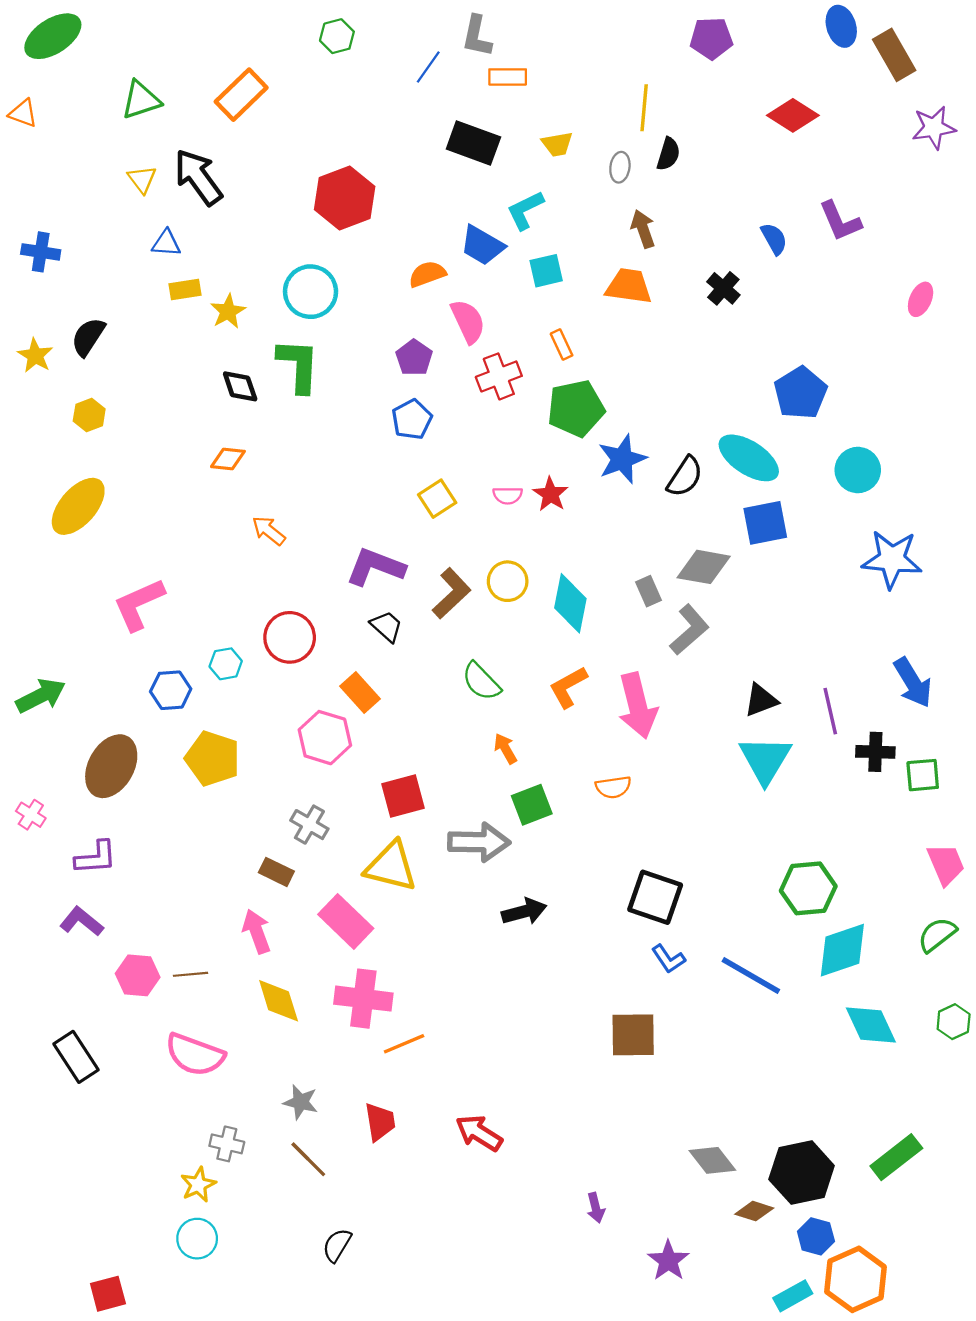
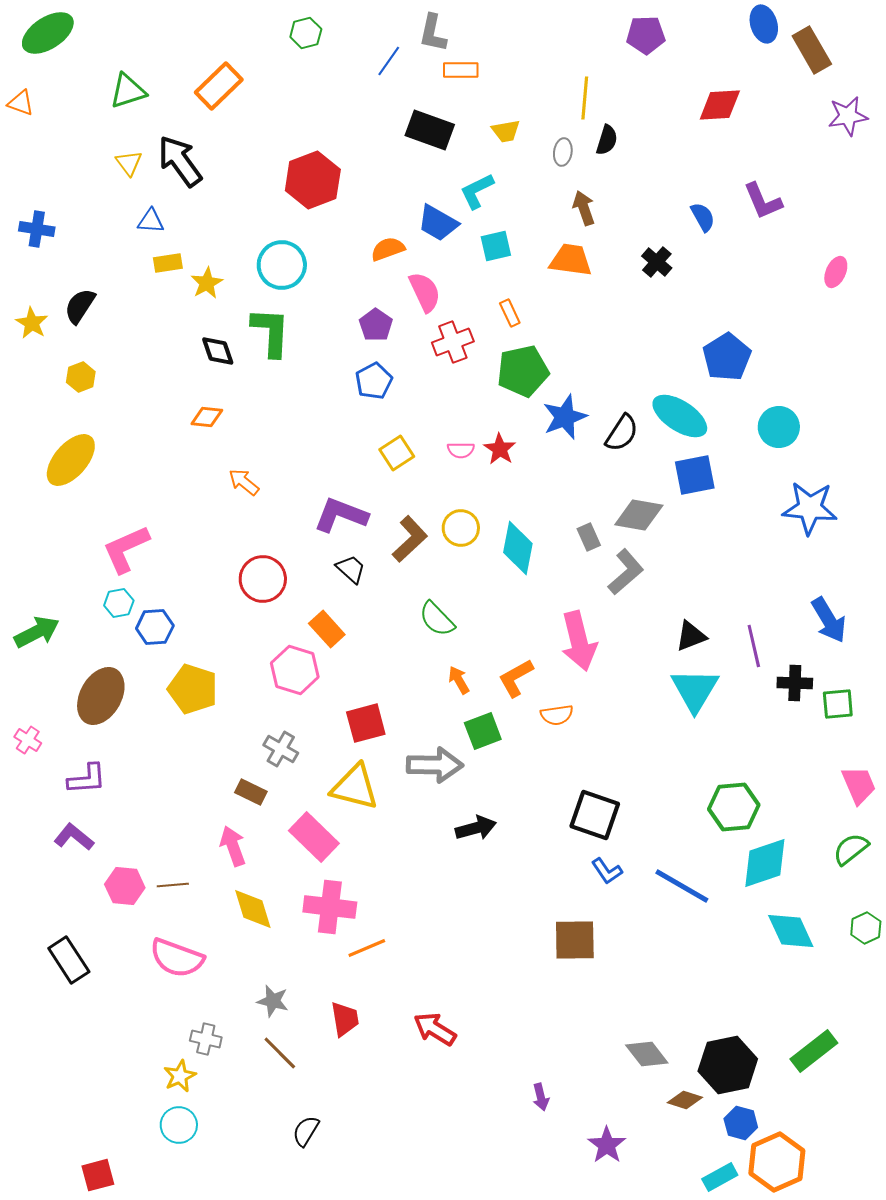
red diamond: (793, 115) -> (720, 105), turned -36
cyan hexagon: (226, 664) -> (119, 603), moved
orange L-shape: (568, 687) -> (516, 678), moved

